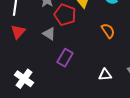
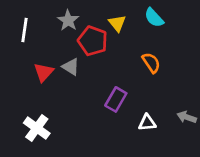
red triangle: (18, 32) -> (44, 72), moved
purple rectangle: (65, 58) -> (116, 99), moved

